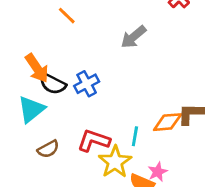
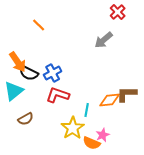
gray arrow: (133, 37) -> (104, 40), moved
red L-shape: (94, 141) -> (58, 95), moved

